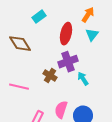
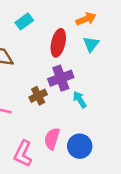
orange arrow: (88, 15) -> (86, 19), turned 35
brown cross: (50, 76) -> (38, 96), turned 32

